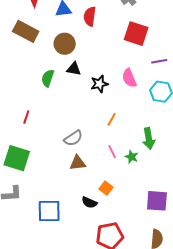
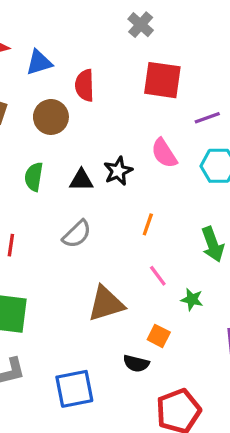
red semicircle: (90, 16) -> (85, 85), moved
black triangle: (74, 69) -> (81, 180), moved
gray semicircle: (73, 138) -> (77, 234), moved
green star: (132, 157) -> (192, 299), moved
brown triangle: (78, 163) -> (106, 304), size x1.4

